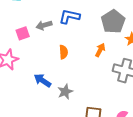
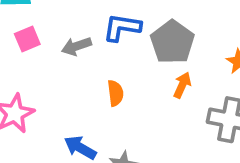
gray pentagon: (113, 22) -> (172, 42), moved
pink square: (23, 33) -> (27, 39), moved

